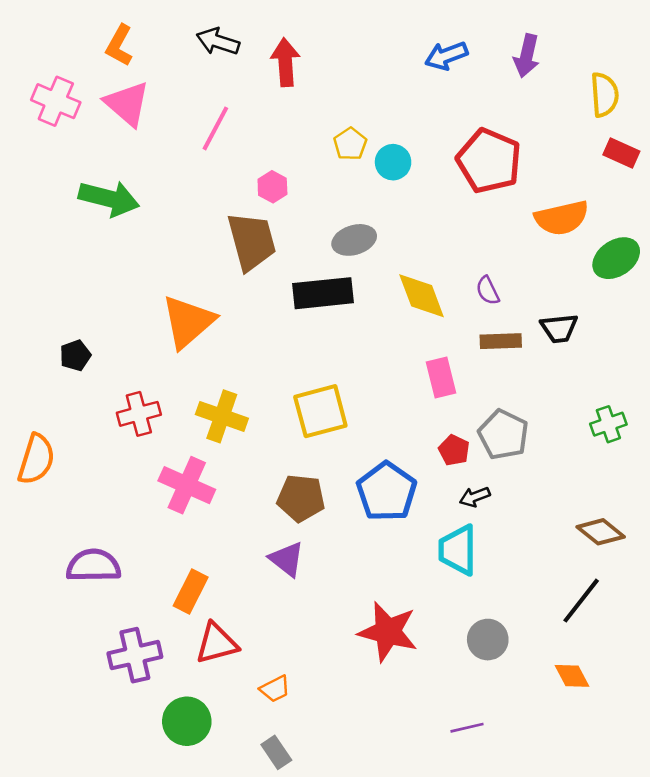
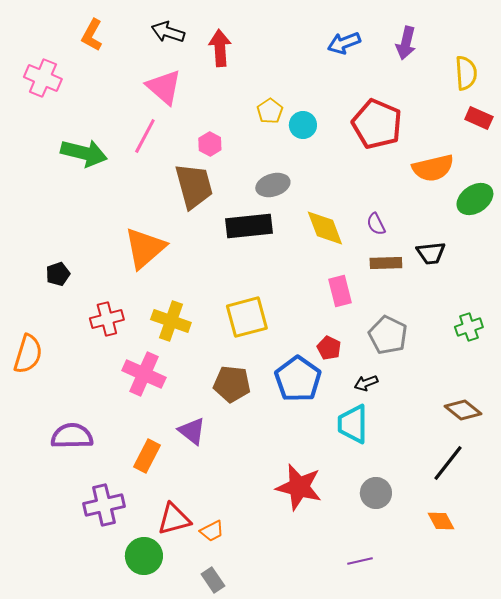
pink triangle: (127, 104) -> (164, 87), moved
pink line: (215, 128) -> (145, 136), moved
red pentagon: (454, 450) -> (329, 348), moved
purple triangle: (287, 559) -> (192, 431), moved
red triangle: (217, 643) -> (174, 519), moved

